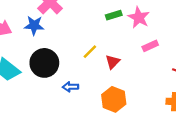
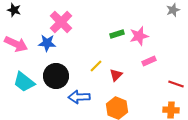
pink star: (139, 17) -> (139, 36), turned 30
blue arrow: (71, 87) -> (79, 97), size x1.5

